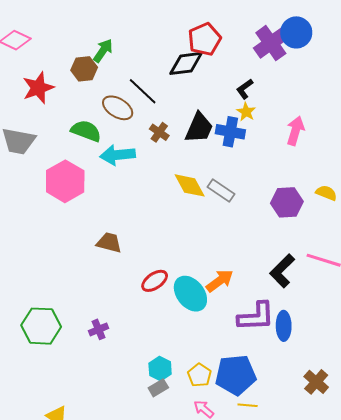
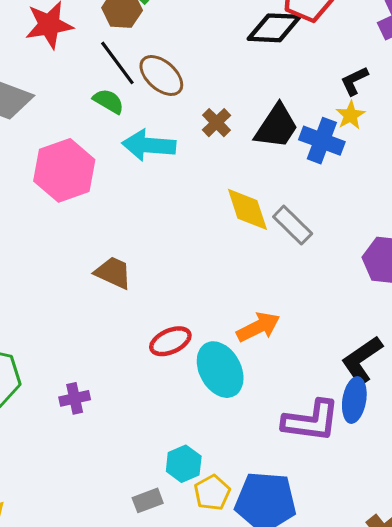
black line: (143, 91) -> (117, 63), moved
green semicircle: (86, 131) -> (108, 101), size x0.7
orange arrow: (220, 281) -> (258, 327), moved
blue ellipse: (284, 326) -> (354, 400), moved
cyan hexagon: (160, 369) -> (184, 464), moved

